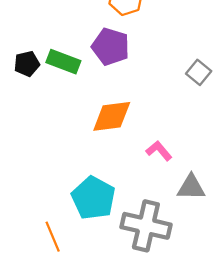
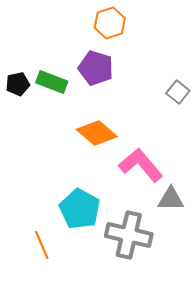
orange diamond: (112, 116) -> (97, 133), turned 48
pink L-shape: (159, 151) -> (141, 165), size x1.8

